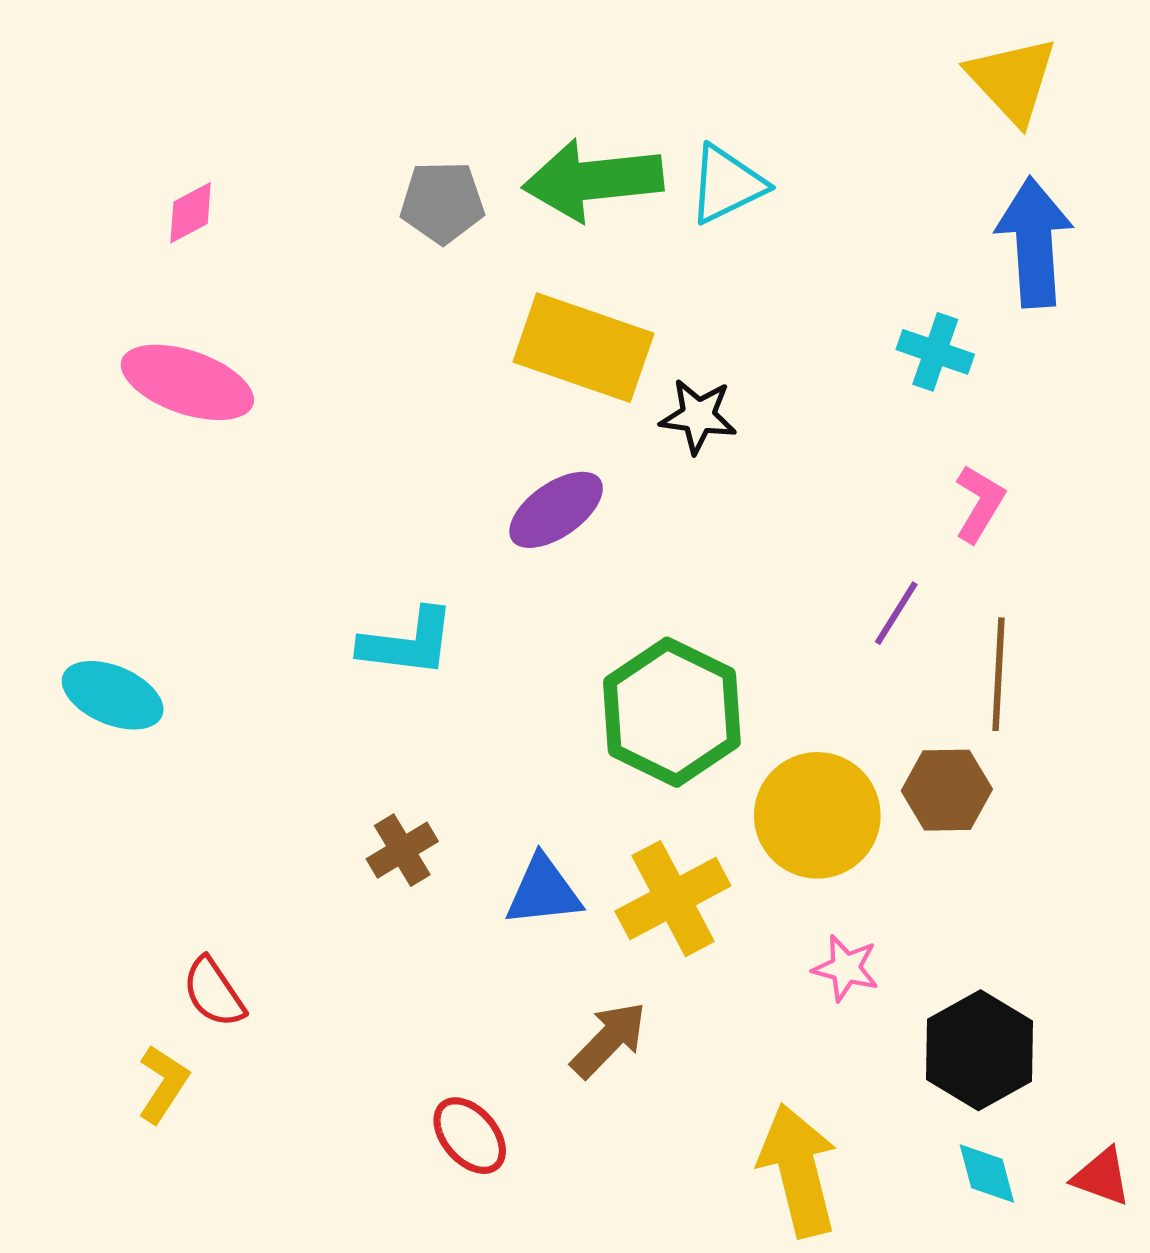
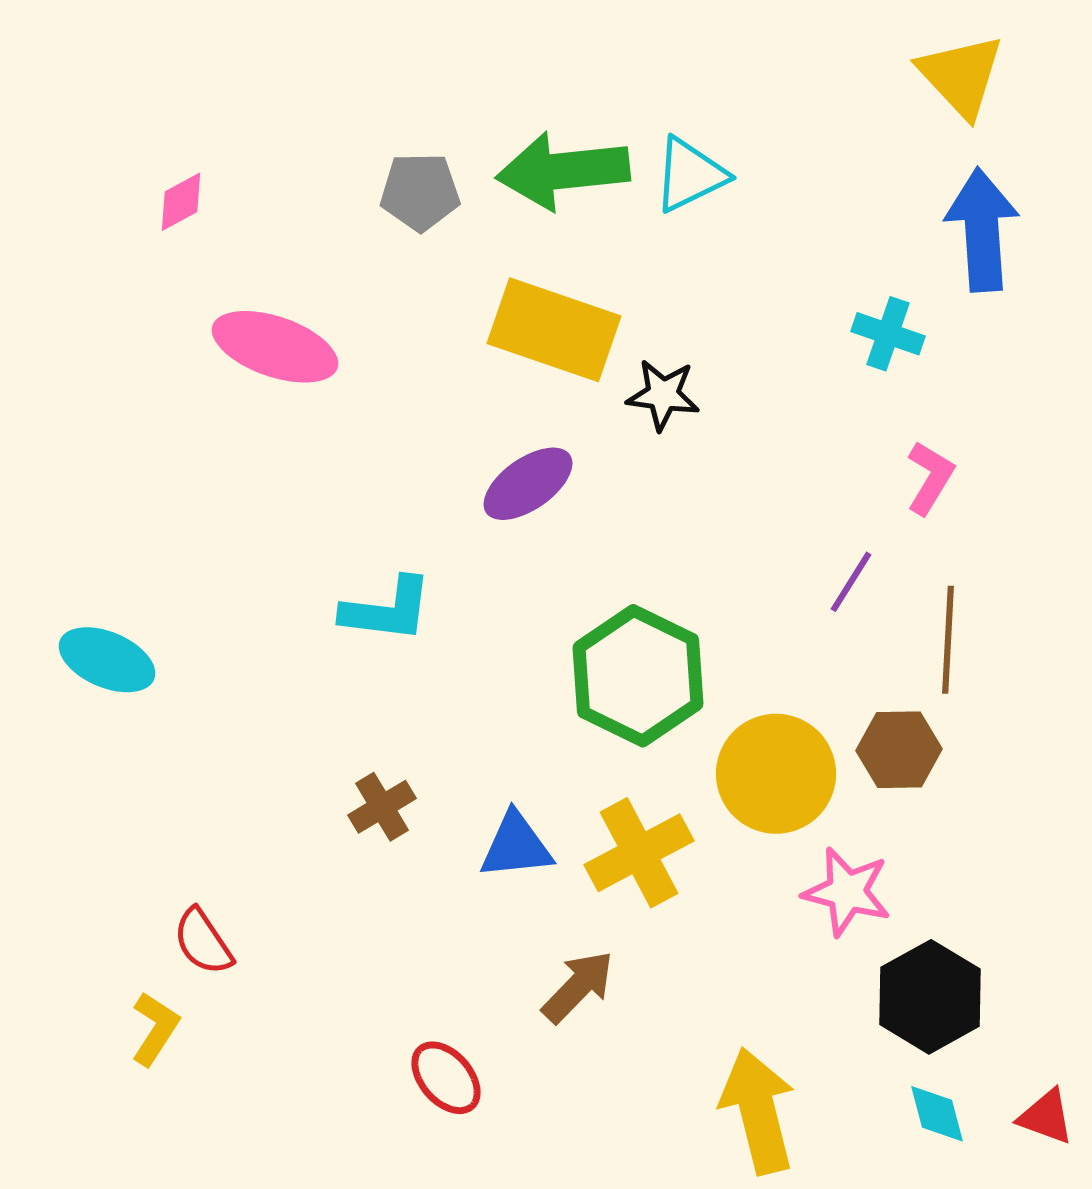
pink ellipse: (187, 382) -> (275, 347), moved
pink star: (846, 968) -> (847, 892), moved, size x1.4

